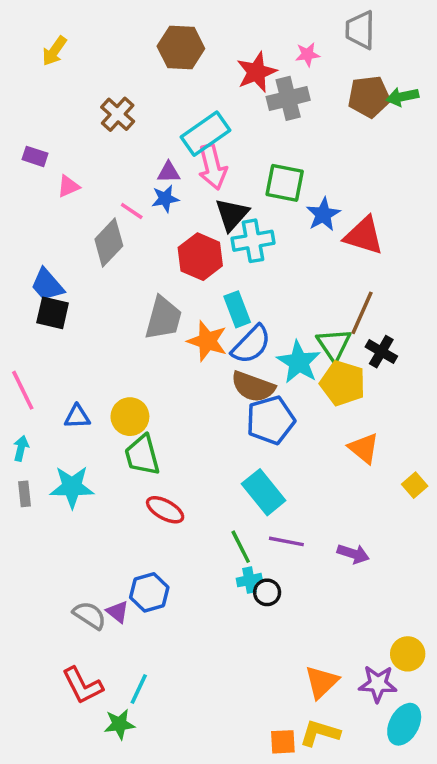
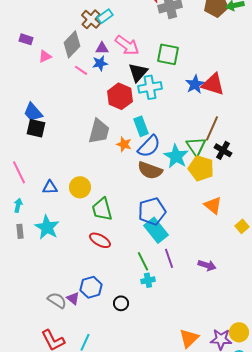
brown cross: (118, 114) -> (91, 19), moved
cyan rectangle: (206, 134) -> (105, 16), moved, size x0.6
pink arrow: (213, 167) -> (127, 45), turned -40
blue star: (323, 214) -> (195, 84), moved
gray diamond: (109, 243) -> (72, 44), moved
orange star: (207, 341) -> (124, 144), size x0.7
blue pentagon: (271, 420) -> (152, 211), moved
green trapezoid: (142, 455) -> (102, 209), moved
cyan star: (72, 487) -> (47, 227), turned 30
purple line: (286, 541) -> (169, 258), turned 60
black circle: (267, 592) -> (121, 303), moved
yellow circle: (408, 654) -> (239, 332), moved

